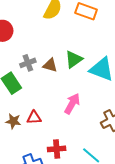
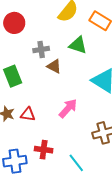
green triangle: (74, 59) -> (78, 45), moved, turned 42
gray cross: (28, 63) -> (41, 50), moved

